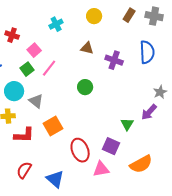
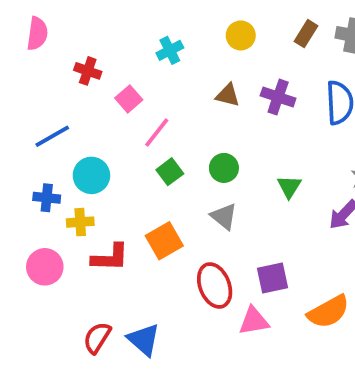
purple cross: (114, 60) -> (278, 97), moved
green square: (27, 69) -> (170, 172), moved
gray triangle: (36, 101) -> (224, 216), moved
green triangle: (127, 124) -> (289, 187), moved
purple square: (111, 146) -> (272, 278), turned -36
red semicircle: (24, 170) -> (97, 338), moved
blue triangle: (55, 179) -> (144, 340), moved

